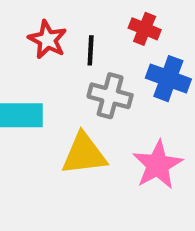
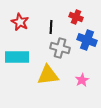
red star: (47, 40) -> (20, 22), moved
pink star: (158, 165) -> (82, 80), size x0.6

